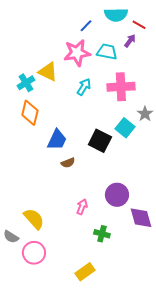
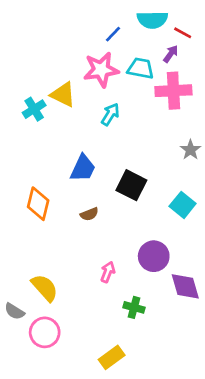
pink cross: (121, 87) -> (173, 91), moved
orange diamond: (30, 113) -> (38, 204), moved
cyan square: (125, 128) -> (183, 205), moved
blue trapezoid: (57, 140) -> (83, 168), moved

